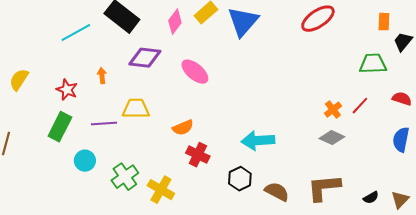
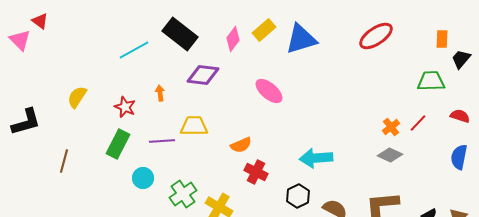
blue triangle: (243, 22) -> (301, 39), turned 32
pink ellipse: (195, 72) -> (269, 91), moved

